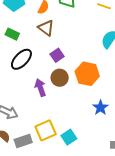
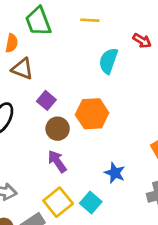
purple arrow: (40, 88) -> (57, 161), moved
blue star: (100, 108) -> (115, 173), moved

